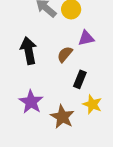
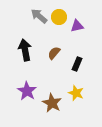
purple triangle: (86, 38) -> (77, 26), moved
black rectangle: (80, 79) -> (77, 64), moved

